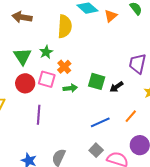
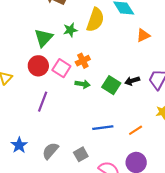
orange triangle: (111, 16) -> (143, 35), moved
green star: (46, 52) -> (70, 30), moved
black arrow: (117, 87) -> (132, 81), moved
gray square: (96, 150) -> (81, 154), moved

